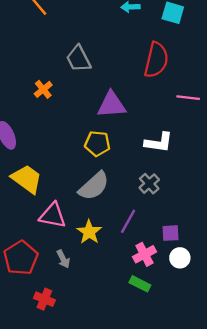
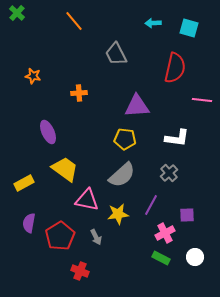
gray trapezoid: (79, 59) -> (116, 54), moved
orange cross: (43, 89) -> (79, 93), turned 35
yellow star: (89, 232) -> (118, 214), turned 30
white circle: (180, 258) -> (195, 257), moved

